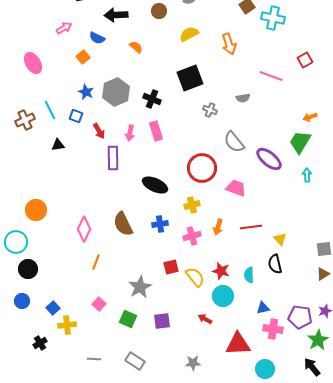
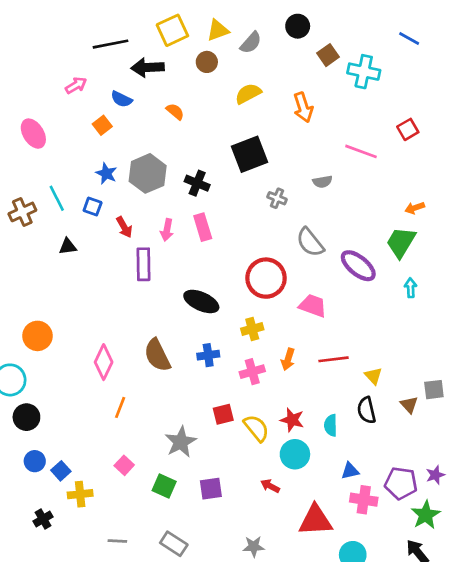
brown triangle: (323, 274) -> (409, 405), moved, turned -40
blue circle: (22, 301) -> (35, 461), moved

